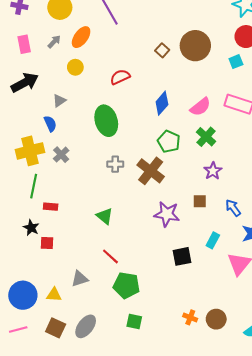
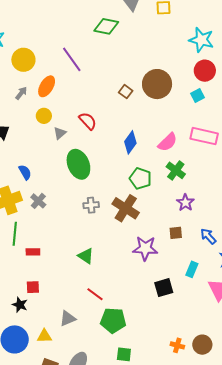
red semicircle: (120, 77) -> (88, 121), turned 78
gray triangle: (59, 101) -> (60, 133), moved
black star: (31, 228) -> (20, 305), moved

